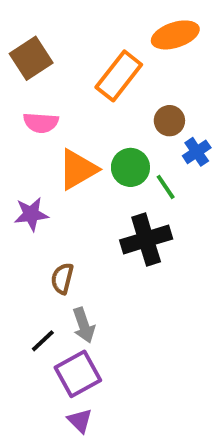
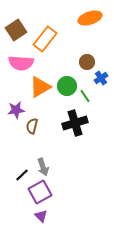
orange rectangle: (119, 76) -> (45, 39), moved
pink semicircle: (41, 123) -> (21, 63), size x1.4
brown semicircle: (62, 278) -> (32, 126), moved

